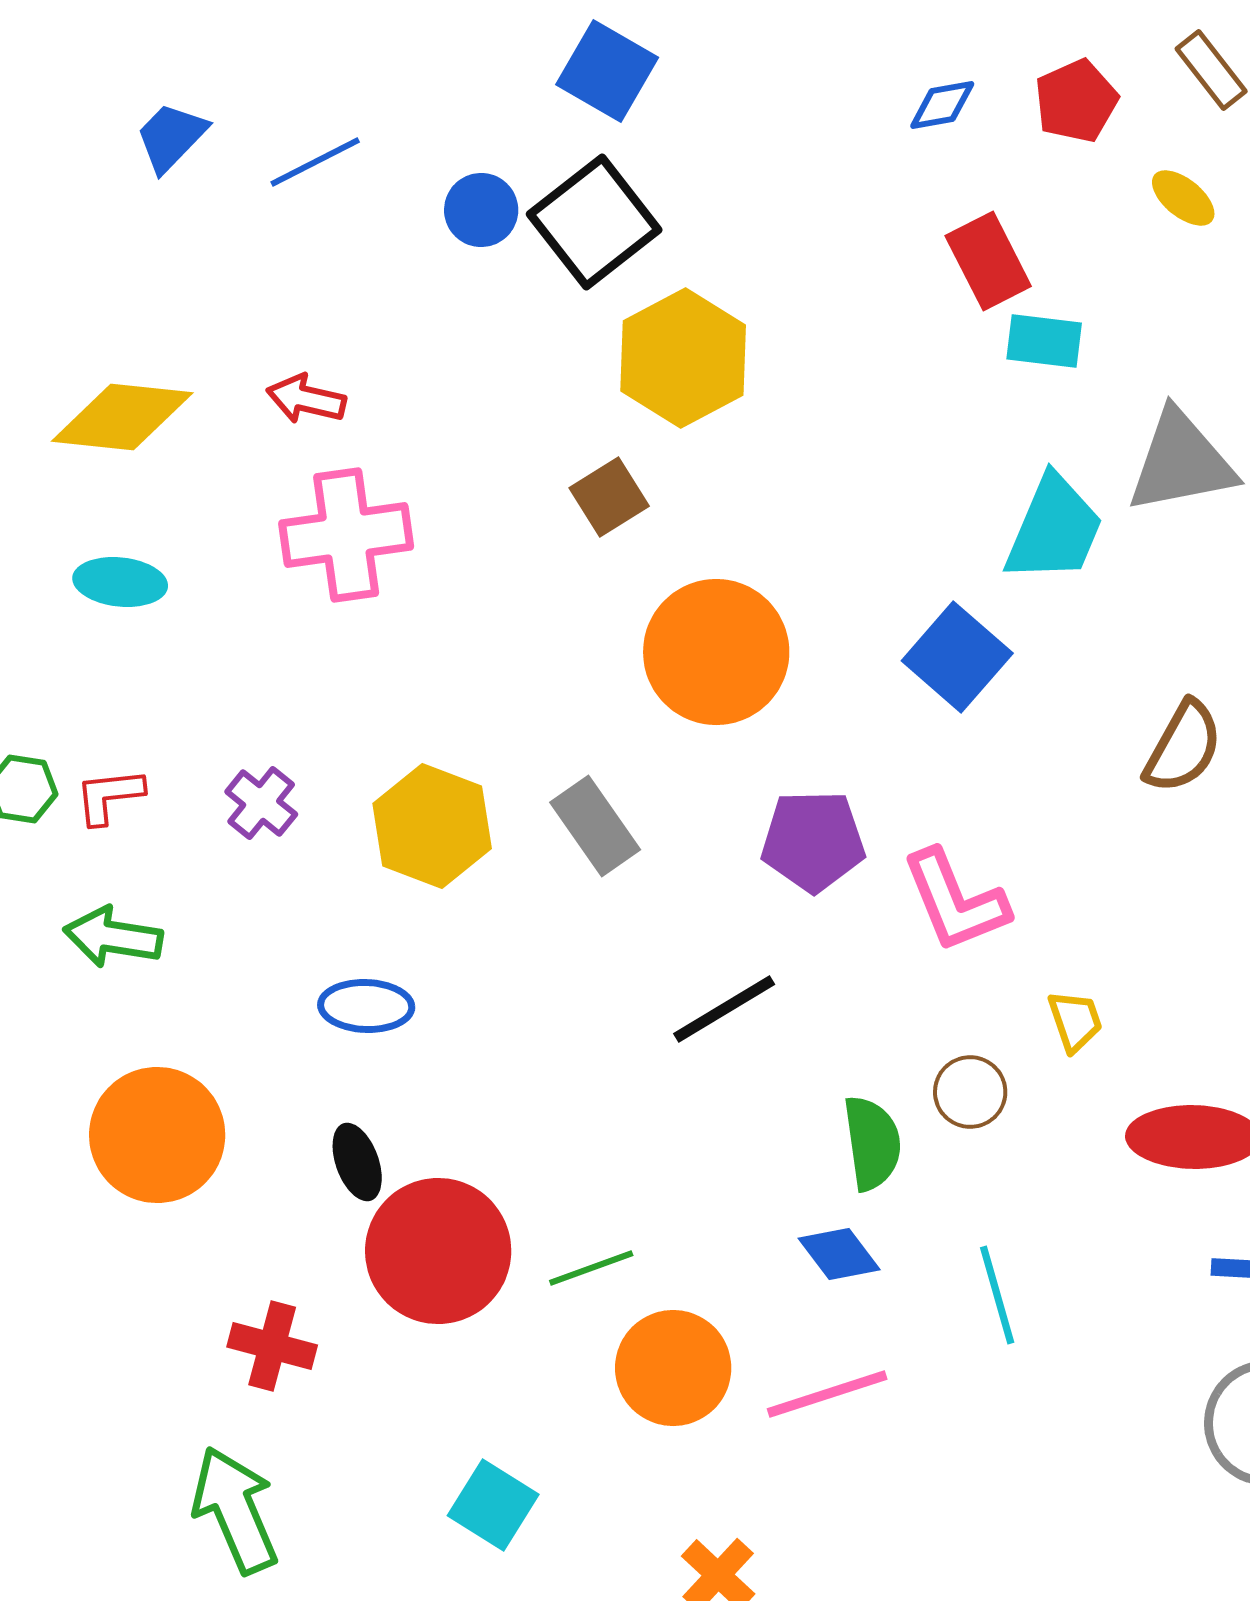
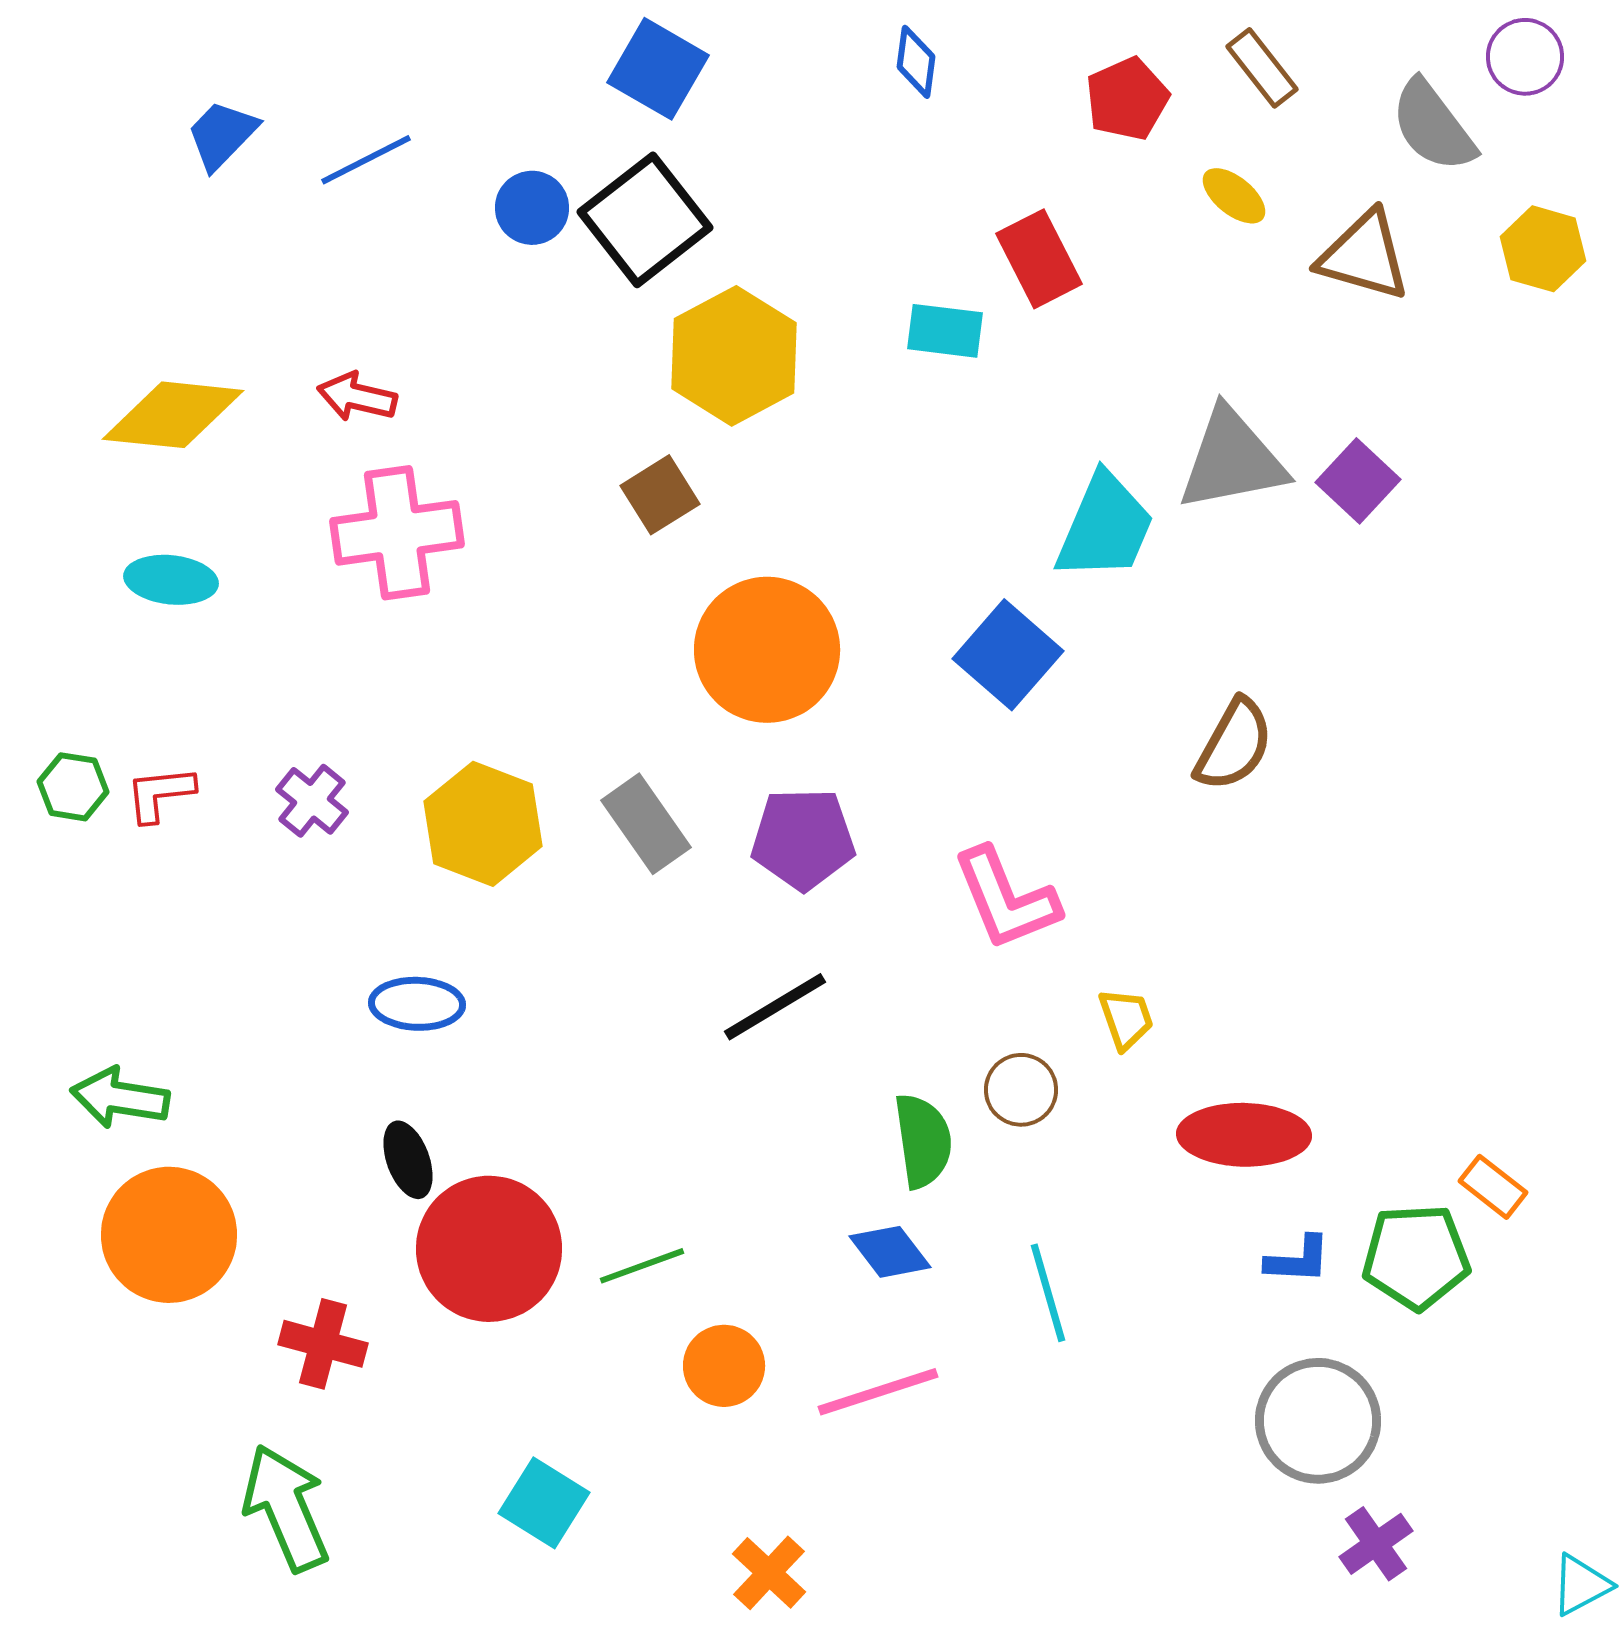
blue diamond: (942, 105) -> (916, 62), moved, turned -72
cyan rectangle: (1044, 341) -> (945, 331), moved
purple pentagon: (813, 841) -> (803, 839), moved
green arrow: (113, 937) -> (120, 1098), moved
orange circle: (157, 1135) -> (169, 1235), moved
orange circle: (673, 1368) -> (724, 1366), size x0.7

